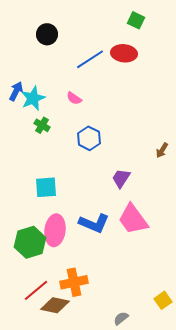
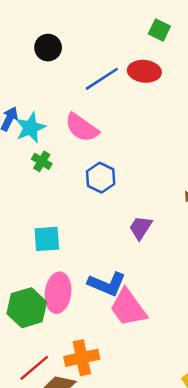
pink semicircle: (74, 98) -> (82, 128), size x1.8
pink trapezoid: (133, 219) -> (128, 308), moved

